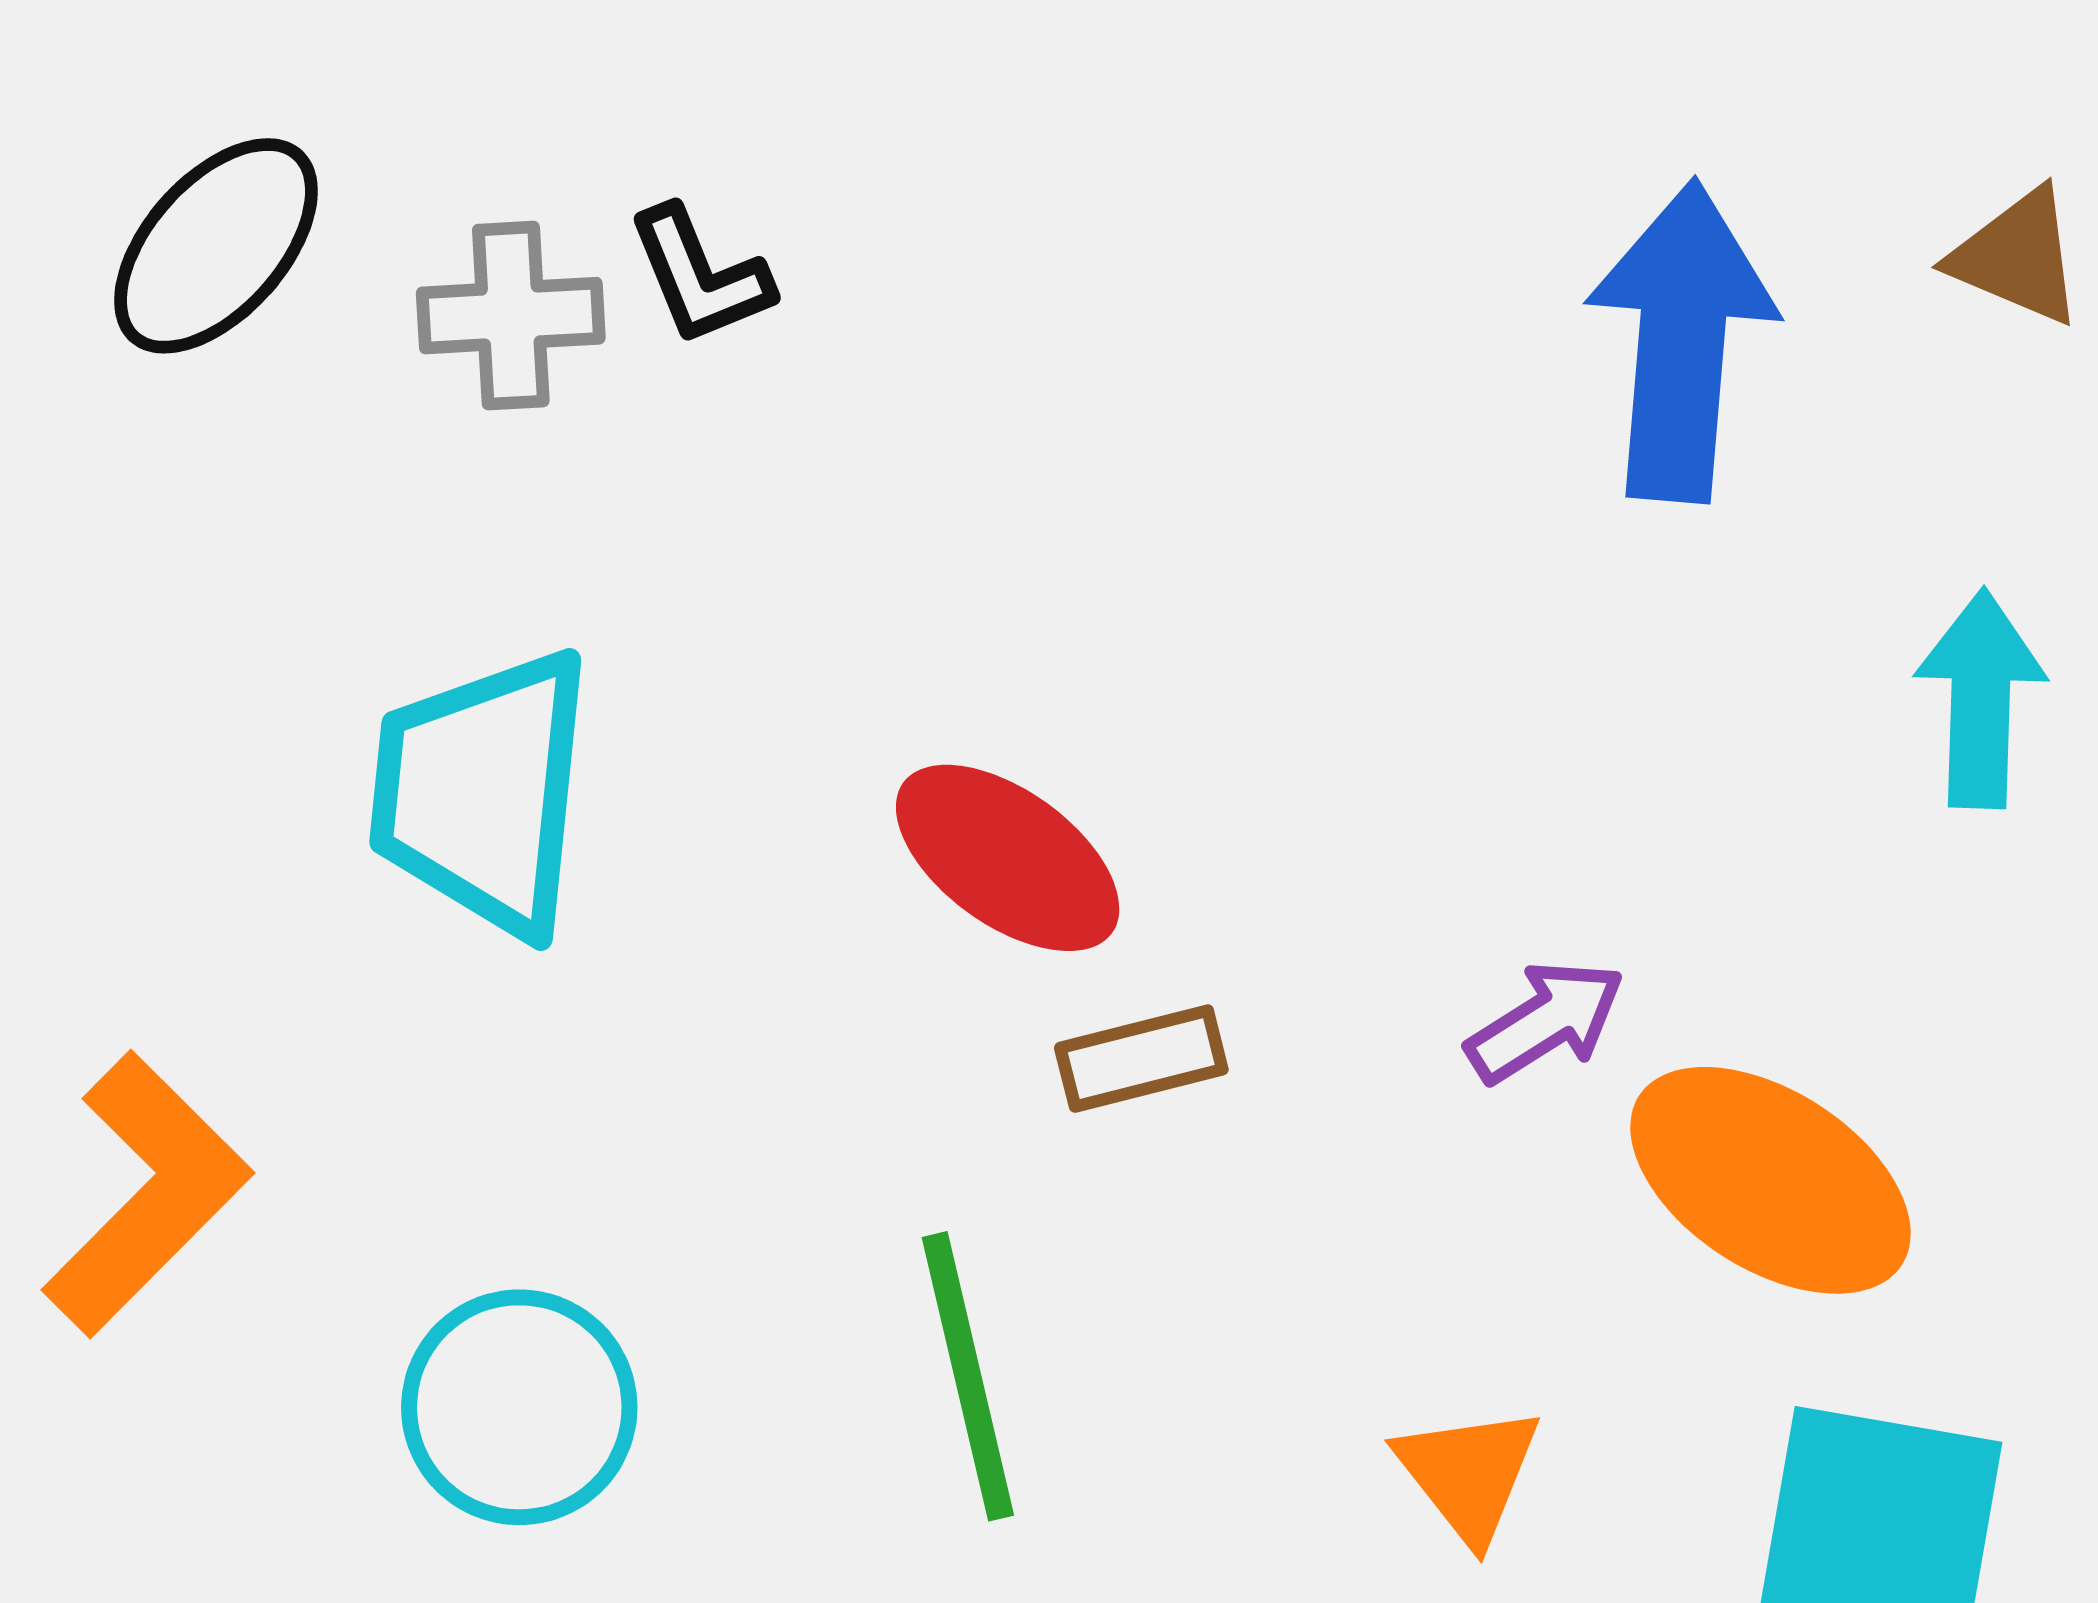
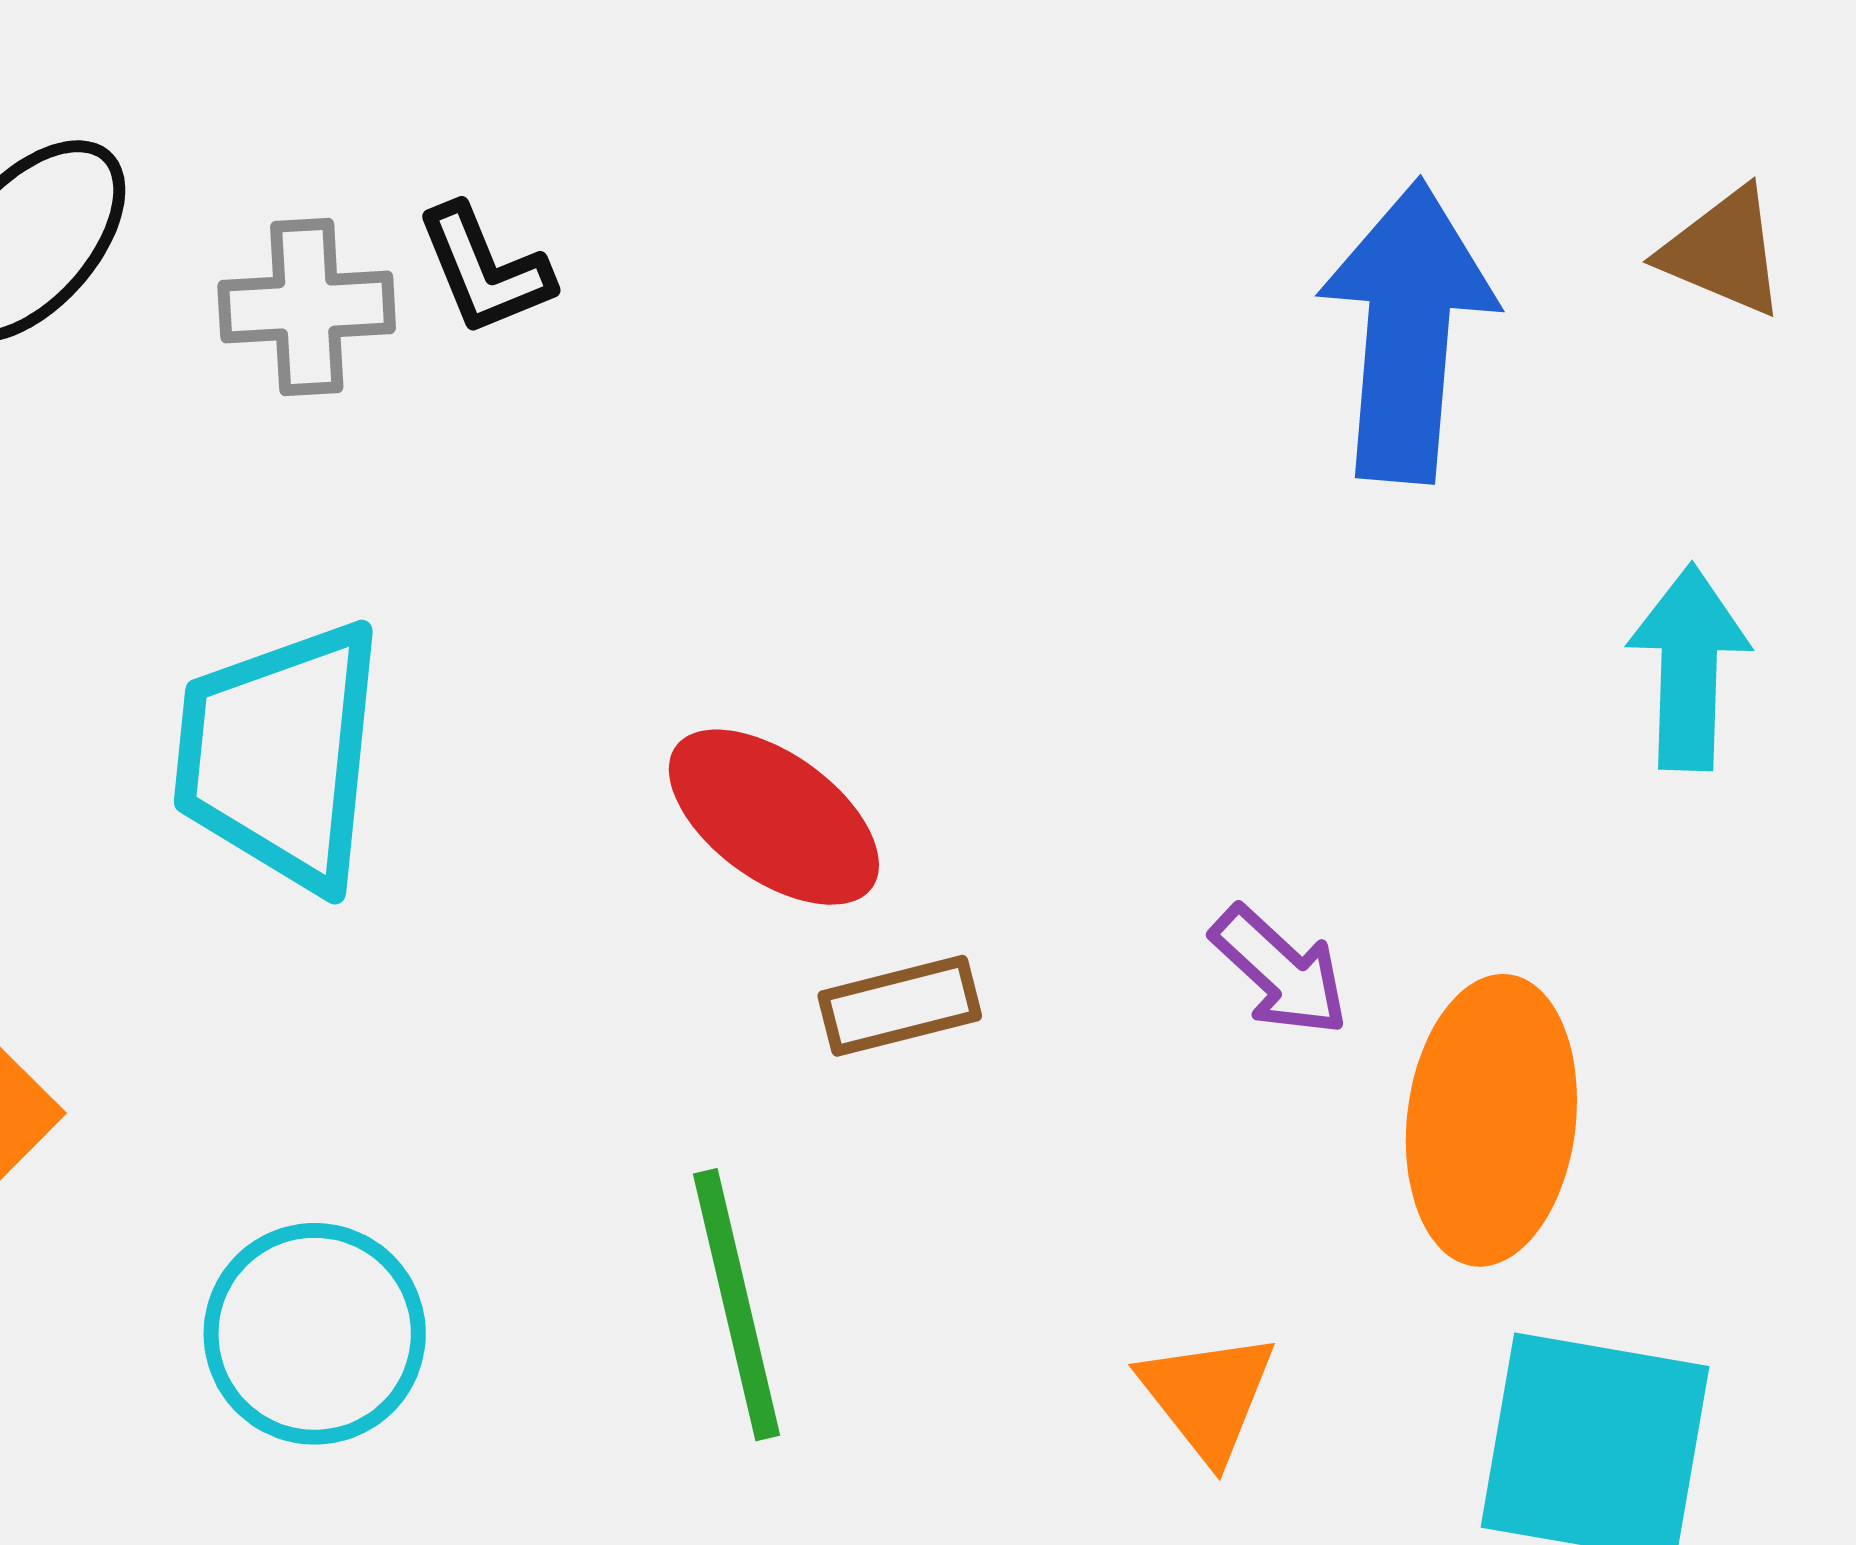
purple arrow: (1546, 1022) -> (1280, 971), turned 75
orange ellipse: (1770, 1180) -> (1491, 1120), turned 64

